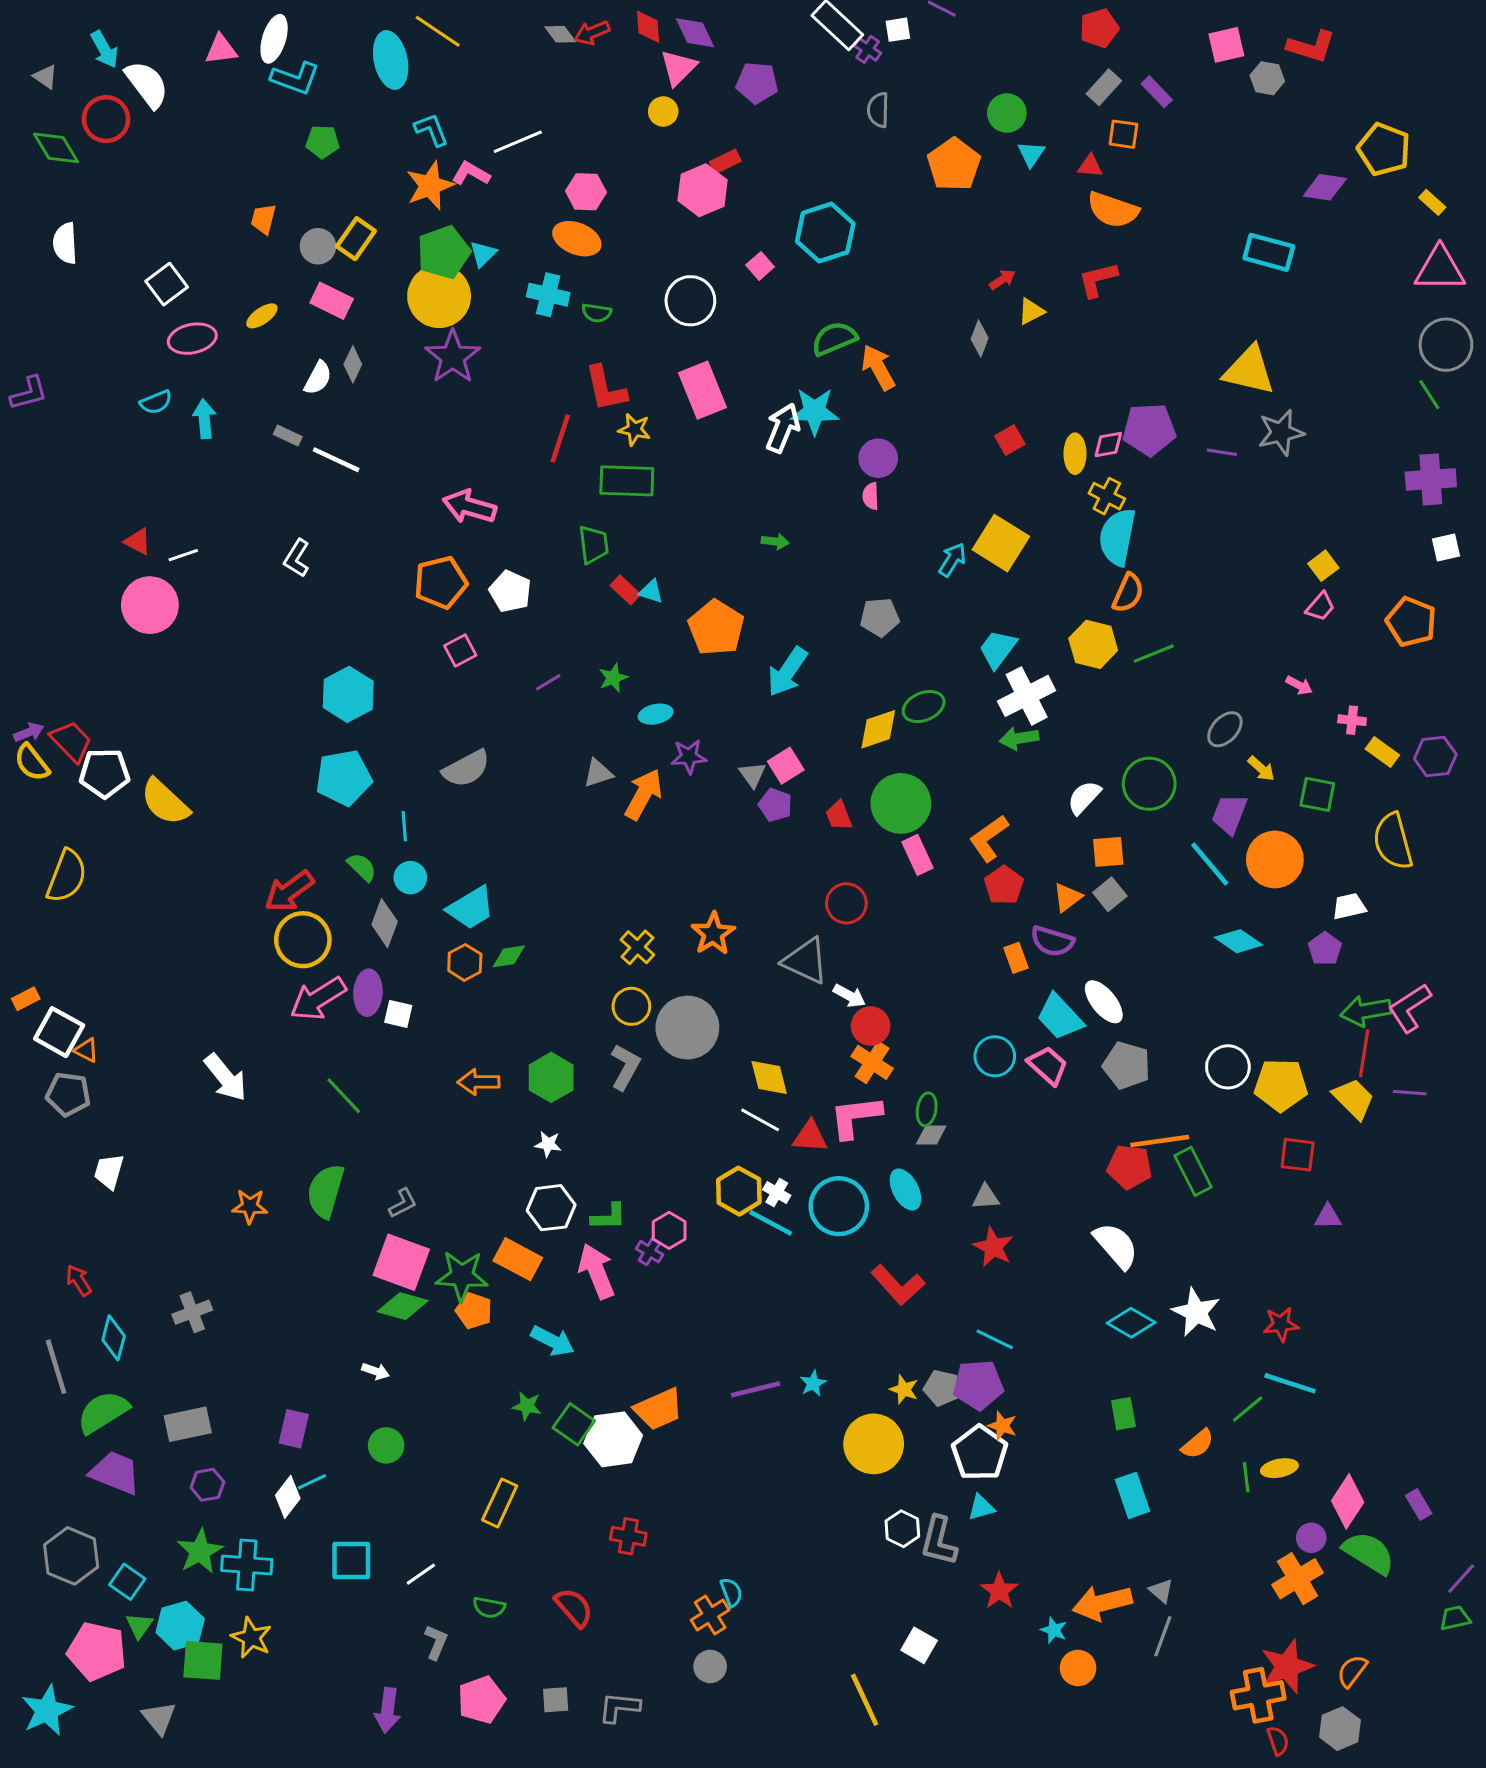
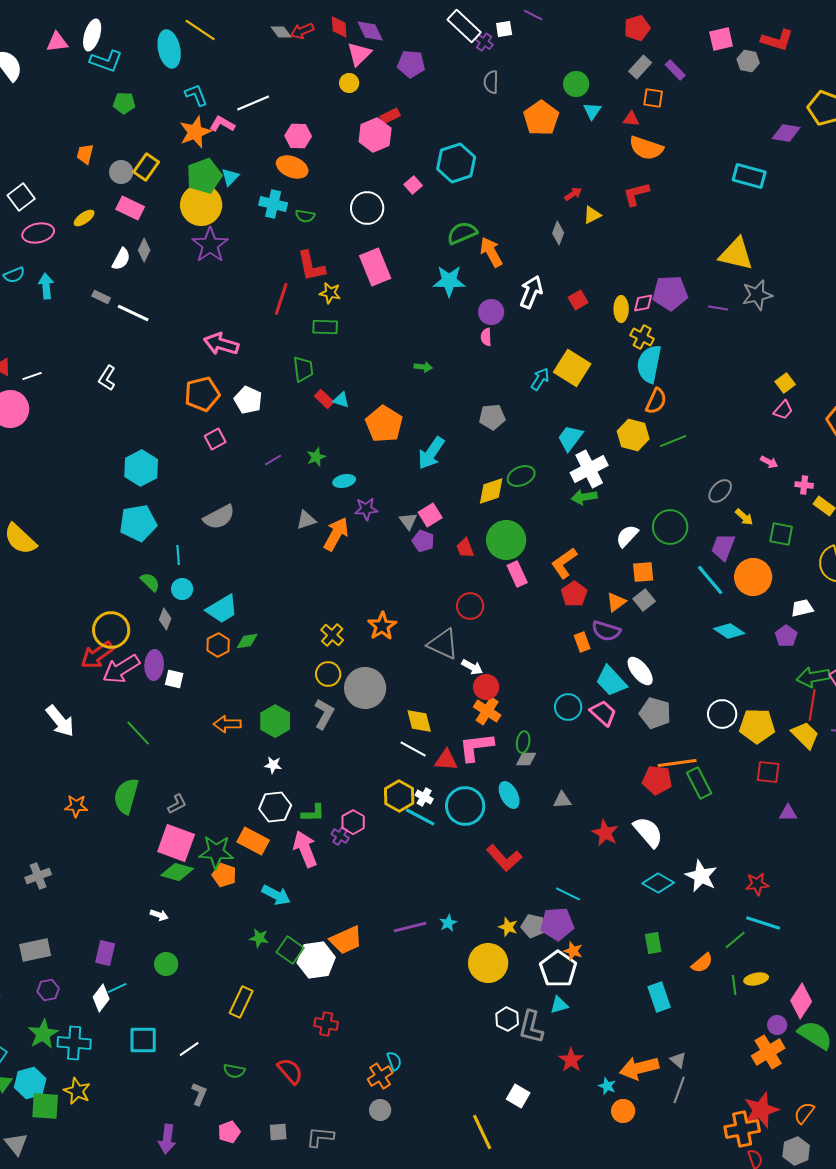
white arrow: (783, 428) -> (531, 292), moved
green rectangle: (627, 481) -> (325, 327), size x0.7
red arrow: (289, 891) -> (97, 655), moved
gray diamond: (385, 923) -> (165, 619), size x0.7
red star: (993, 1247) -> (605, 833), moved
pink pentagon: (481, 1700) -> (229, 1132), size x0.7

